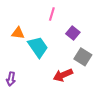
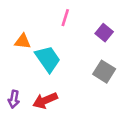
purple square: (73, 33) -> (104, 33), moved
red arrow: (63, 75) -> (45, 100), moved

